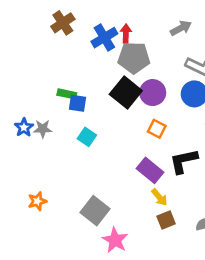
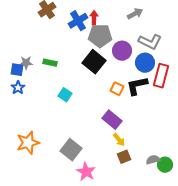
purple circle: (153, 93) -> (122, 51), moved
blue square: (78, 103) -> (17, 70), moved
gray star: (43, 129) -> (26, 63), moved
black L-shape: (184, 161) -> (137, 86), moved
orange star: (37, 201) -> (28, 143), size x1.6

